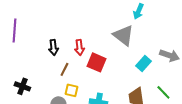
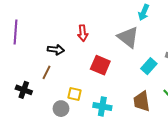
black arrow: (53, 47) -> (56, 50), turned -77
red arrow: (79, 47) -> (83, 33), moved
brown line: (64, 69) -> (47, 72), moved

